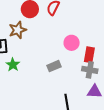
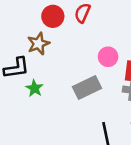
gray rectangle: (54, 66) -> (87, 88), size x1.5

